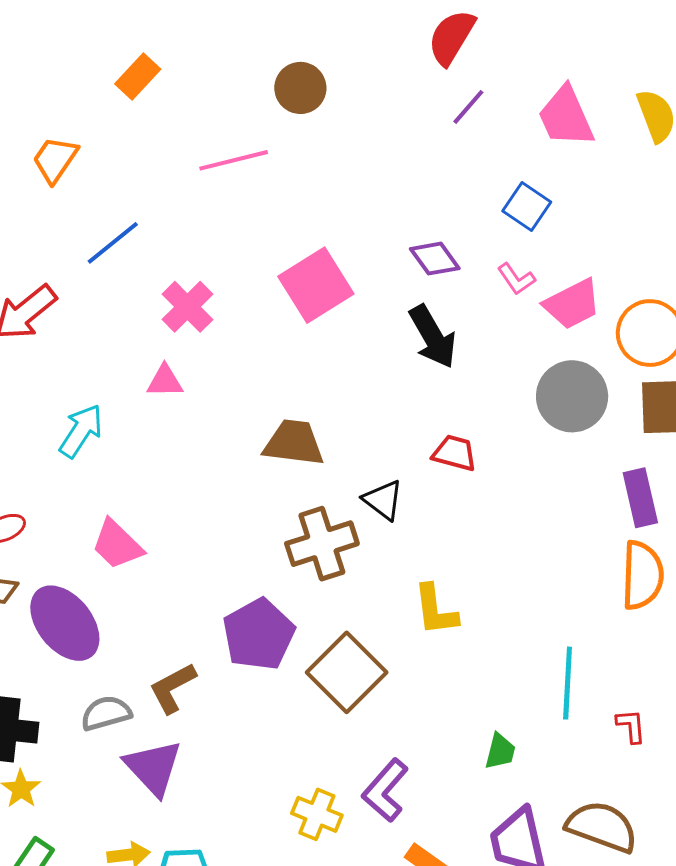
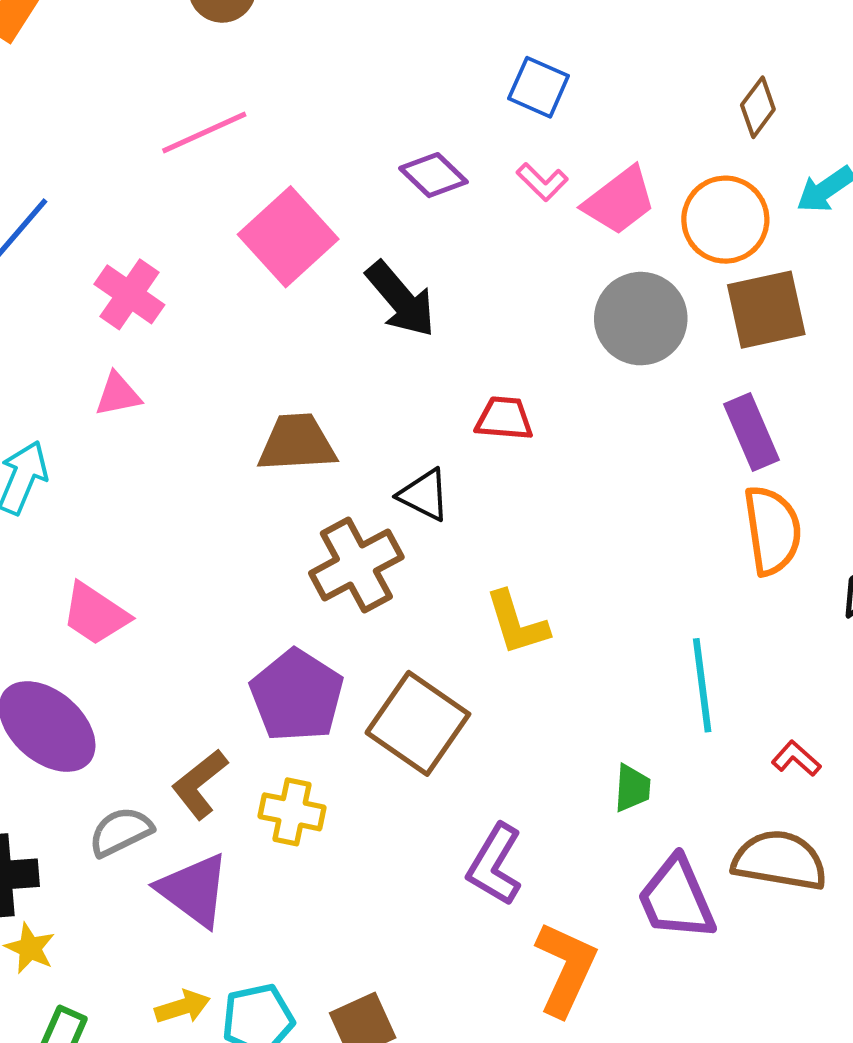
pink line: (234, 160) -> (204, 133), moved
black arrow: (433, 337) -> (401, 299), moved
red L-shape: (631, 726) -> (796, 759), moved, turned -33
yellow cross: (317, 814) -> (292, 812), moved

